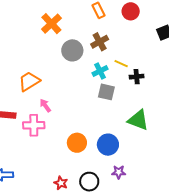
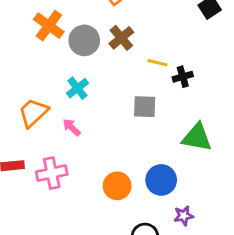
gray circle: (72, 50) -> (84, 40), moved
cyan cross: (100, 71) -> (77, 88), moved
pink arrow: (45, 106) -> (72, 127), moved

